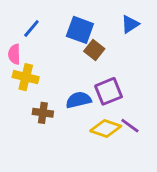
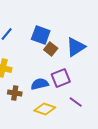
blue triangle: (130, 24) -> (76, 47), moved, size x1.5
yellow diamond: (106, 128) -> (45, 109), moved

